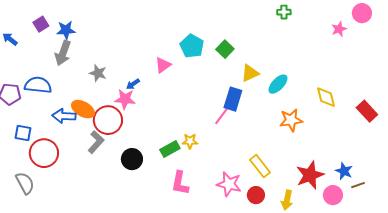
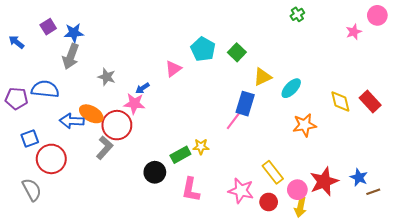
green cross: (284, 12) -> (297, 14), turned -32
red rectangle: (367, 111) -> (370, 102), moved
blue square: (23, 133) -> (30, 138), turned -30
black circle: (132, 159) -> (155, 172), moved
pink circle: (333, 195) -> (297, 190), moved

